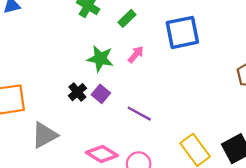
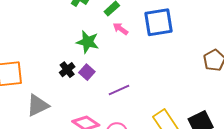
pink arrow: (136, 54) -> (120, 29), moved, turned -98
purple line: (139, 114) -> (119, 90), turned -55

